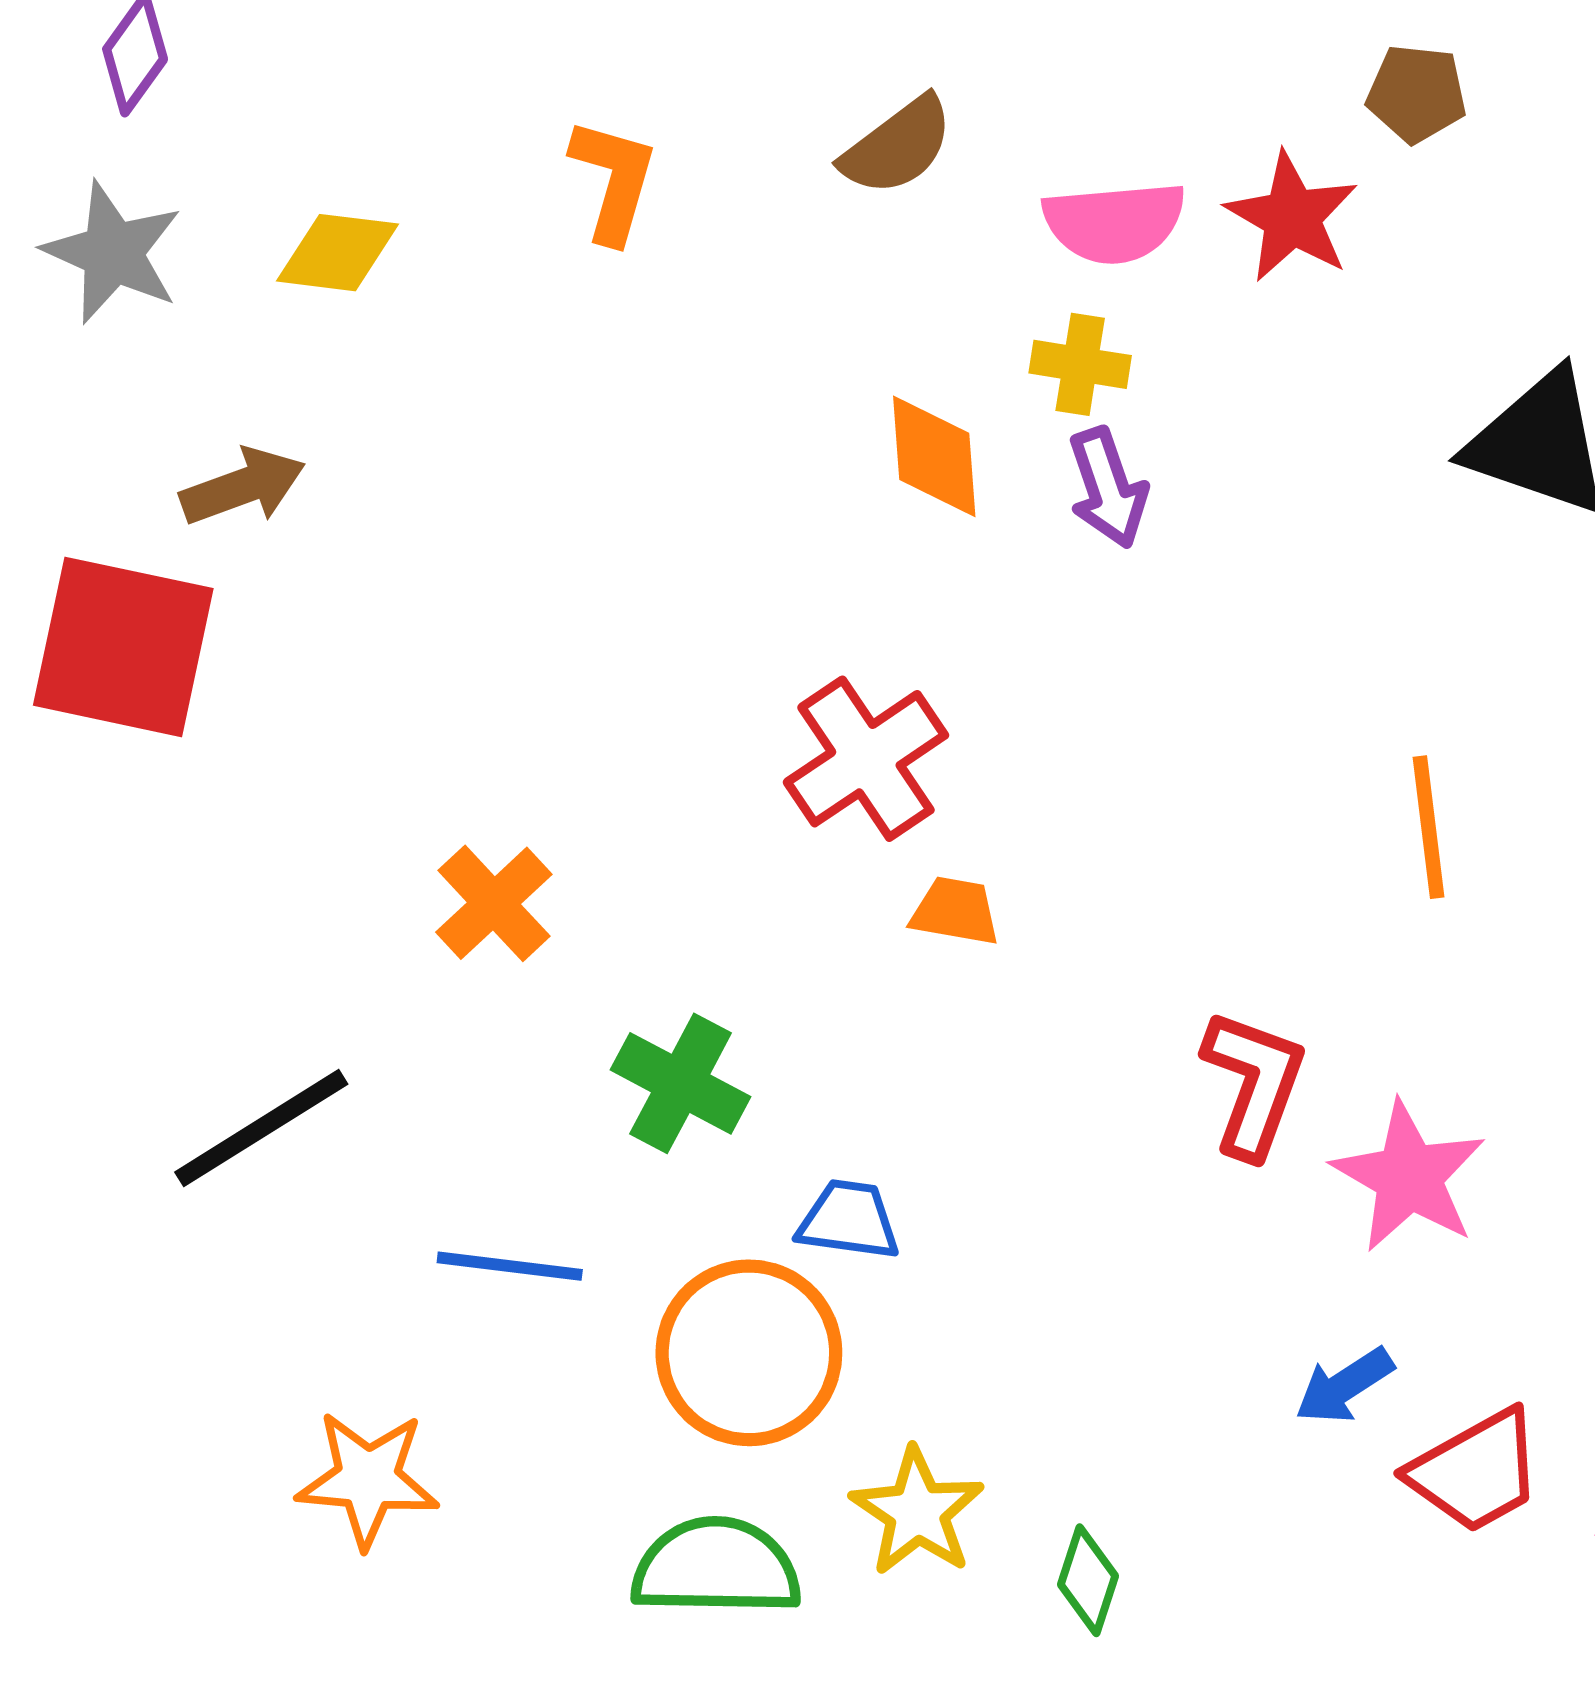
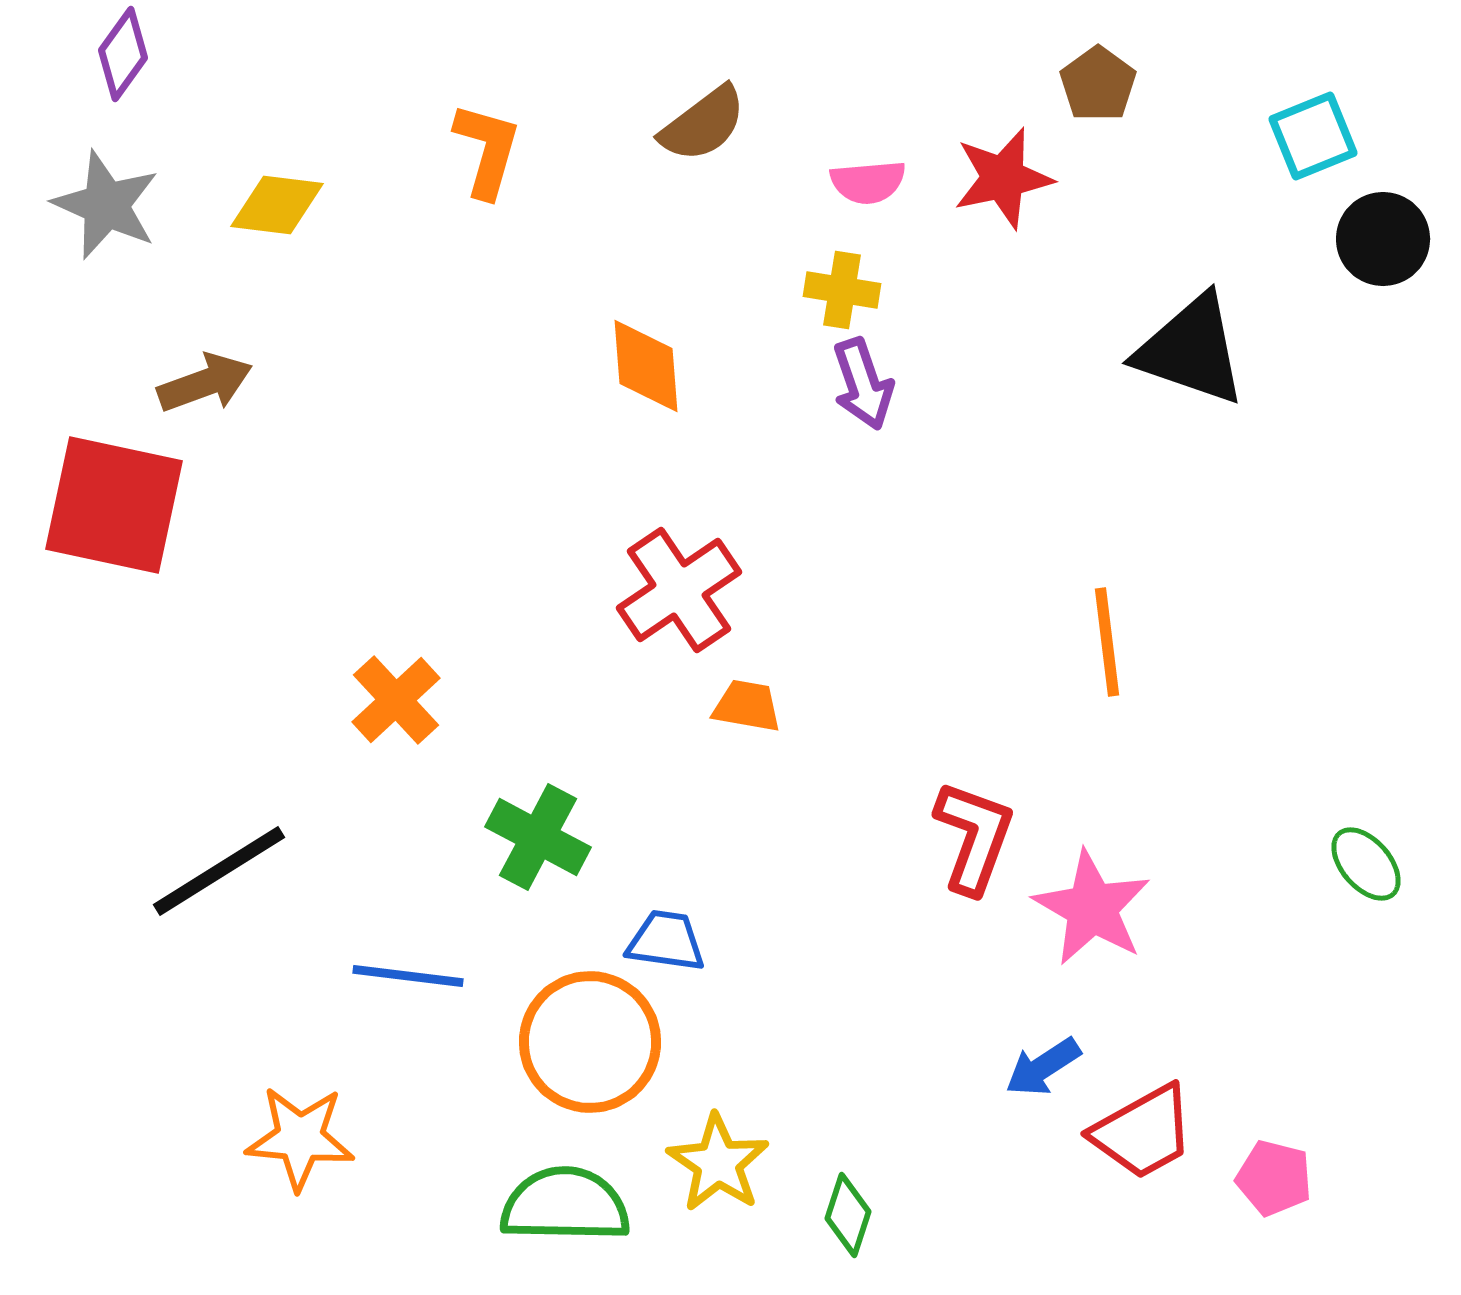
brown pentagon: (1417, 94) -> (1098, 84), turned 30
red star: (1292, 217) -> (1003, 178), turned 30
pink semicircle: (1114, 222) -> (868, 182), size x0.7
orange diamond: (934, 456) -> (646, 366), moved

